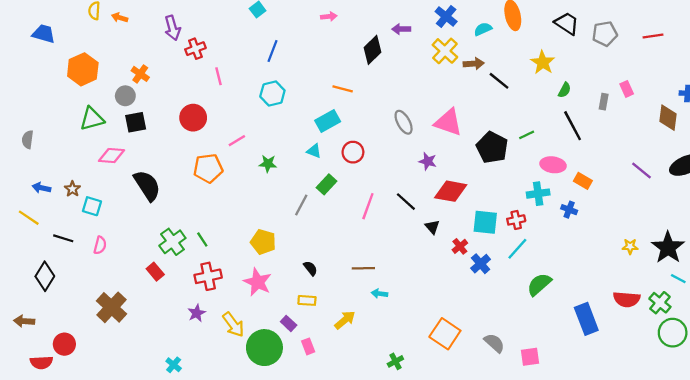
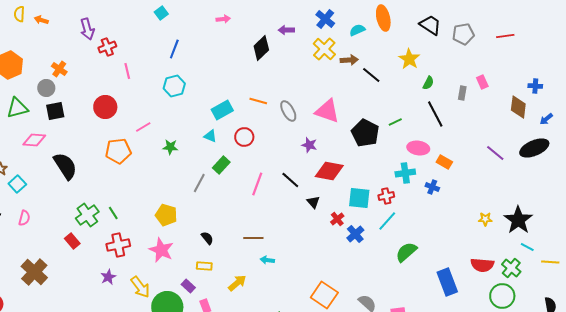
orange line: (343, 89) -> (258, 101), moved
cyan square: (92, 206) -> (17, 184), turned 30
green circle: (673, 333) -> (502, 296), moved

